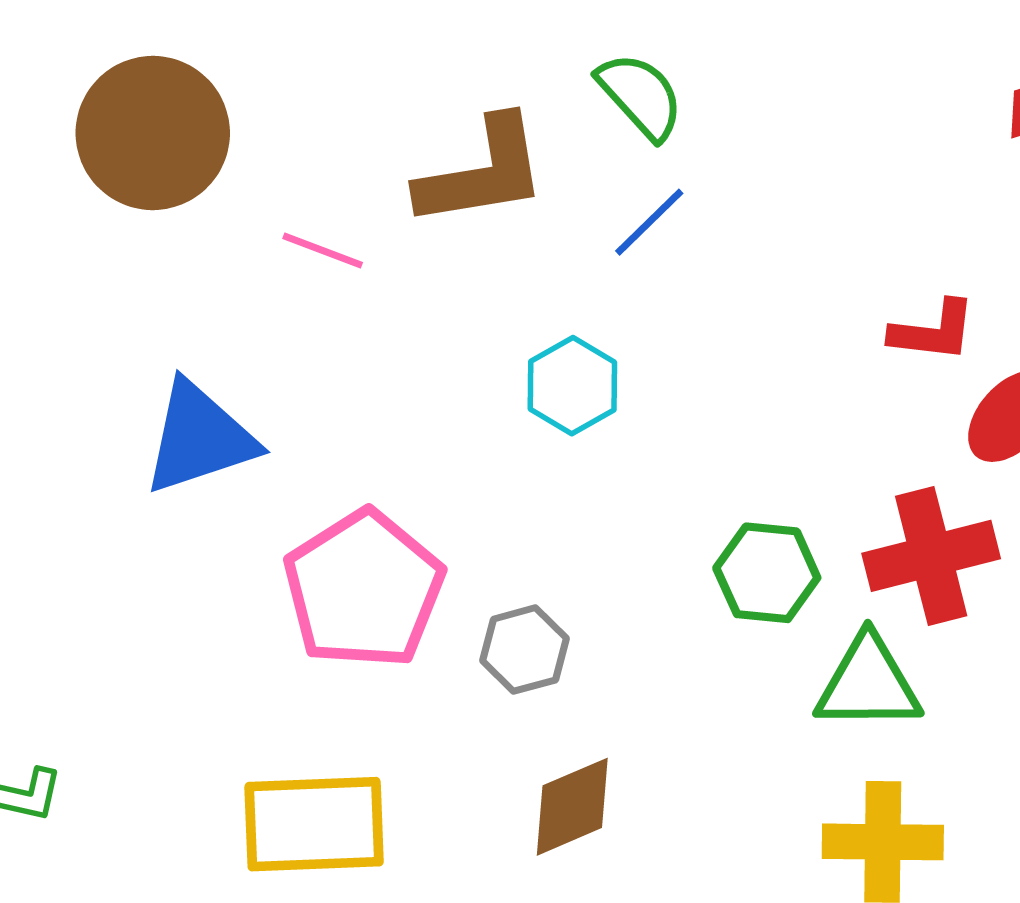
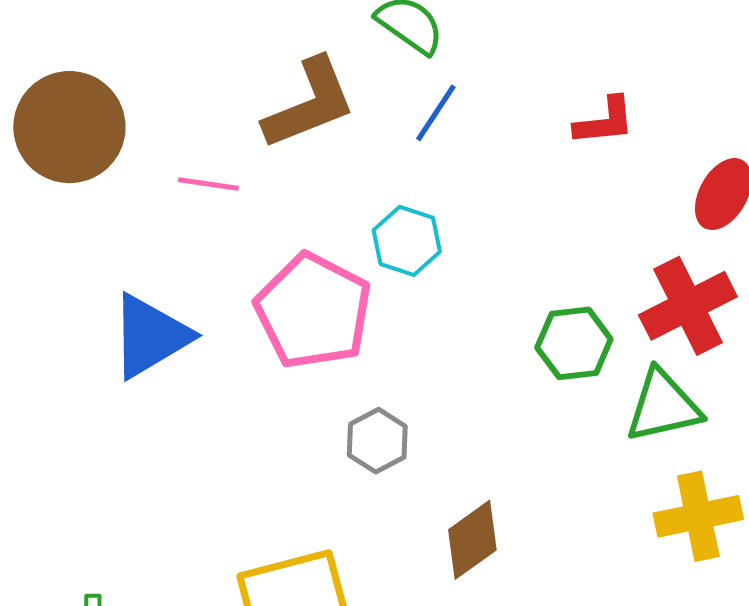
red L-shape: (933, 331) -> (605, 121), moved
pink pentagon: (364, 589) -> (313, 311), moved
gray hexagon: (524, 650) -> (377, 441), moved

